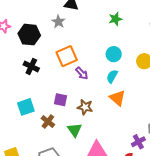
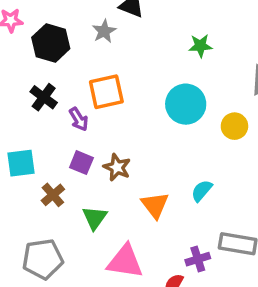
cyan circle: (114, 54) -> (186, 104), size x1.5
purple arrow: (82, 73) -> (79, 119), moved
cyan semicircle: (112, 76) -> (202, 191), moved
orange triangle: (117, 98) -> (155, 205), moved
brown star: (85, 107) -> (117, 167), moved

